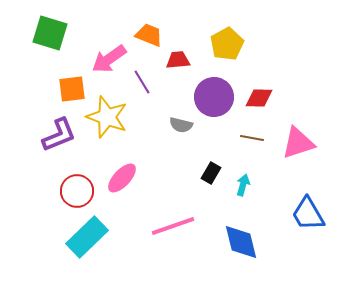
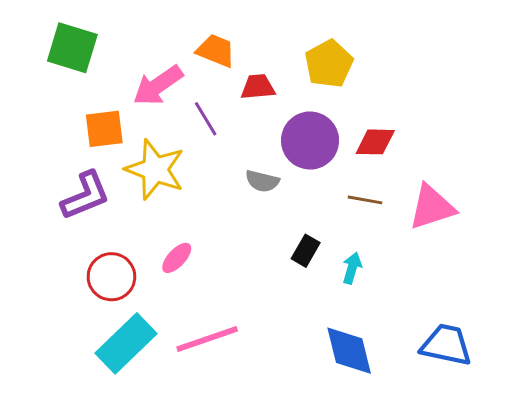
pink ellipse: (122, 178) -> (177, 258), size x0.7
blue trapezoid: (308, 214) -> (446, 345), moved, turned 132
pink line: (173, 226) -> (207, 339), moved

